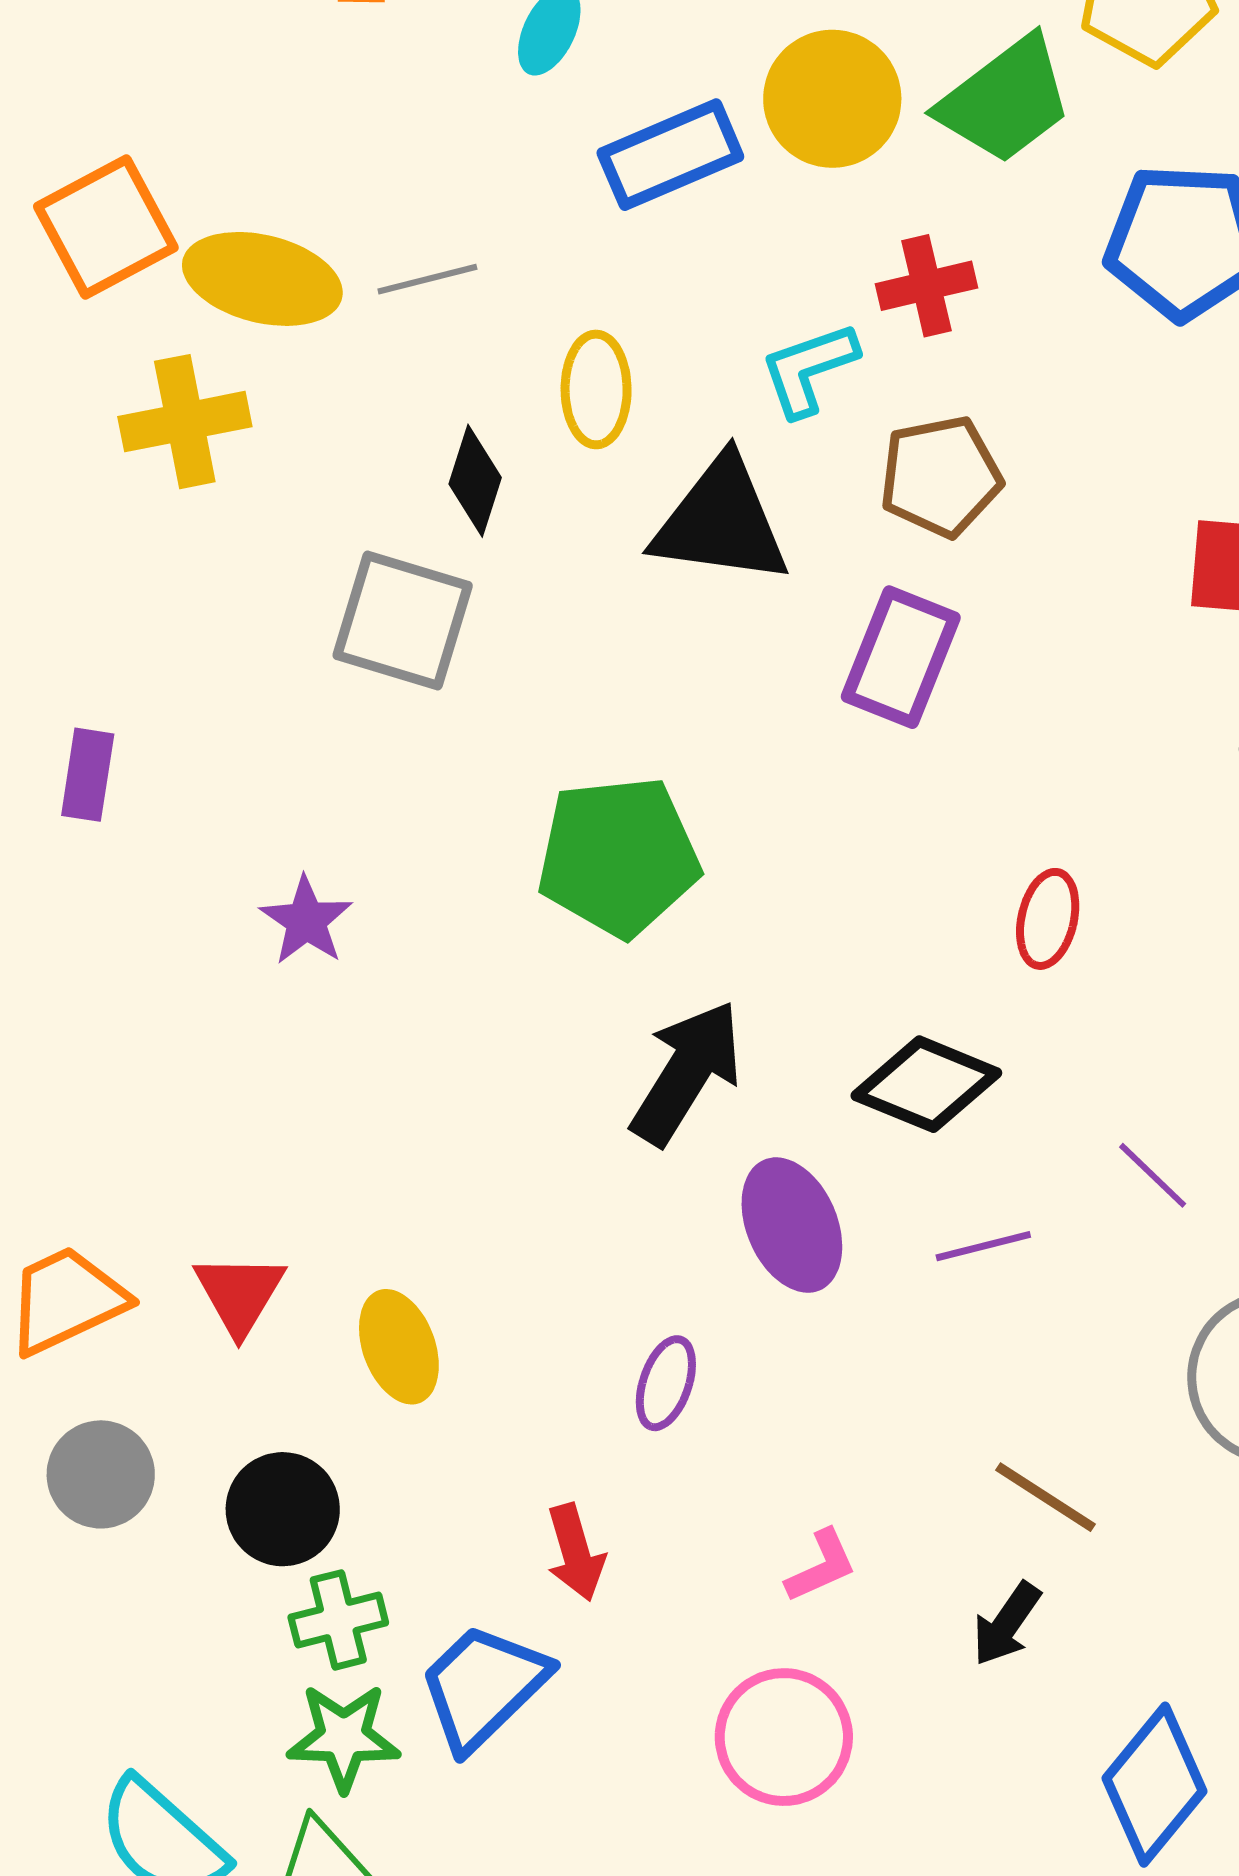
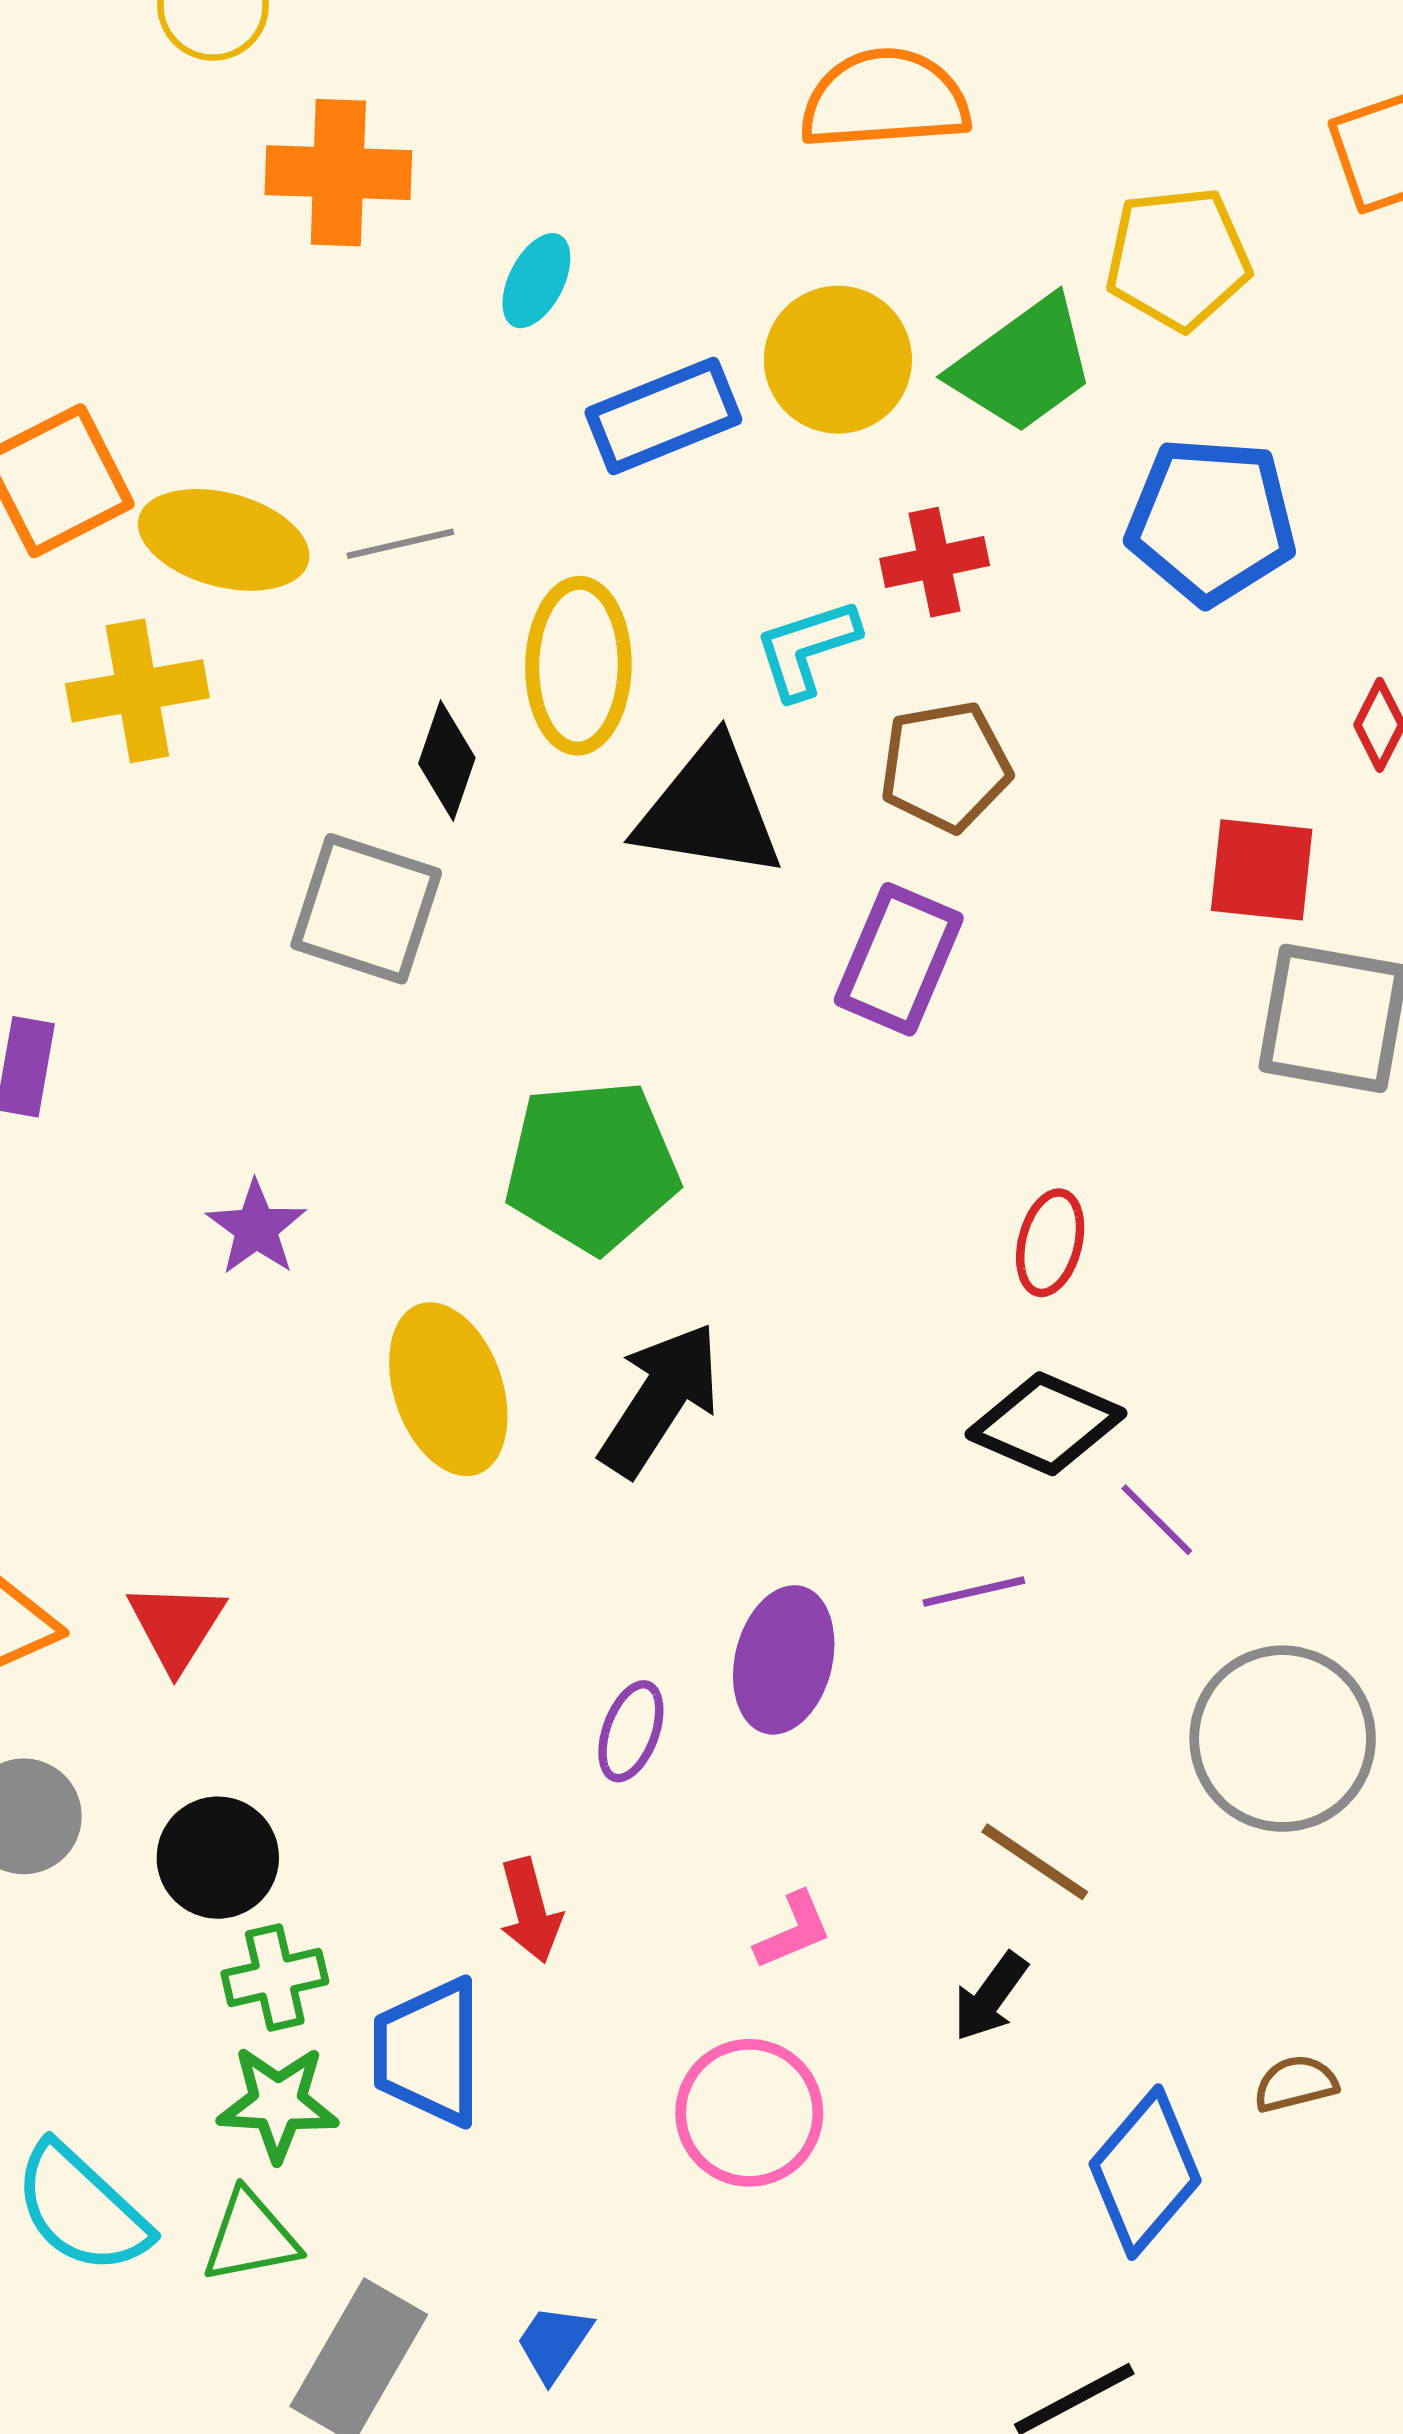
yellow ellipse: (596, 389) -> (578, 666), size x1.4
black diamond: (926, 1084) -> (1046, 1424), moved
purple ellipse: (792, 1225) -> (784, 1660), moved, turned 36
yellow ellipse: (399, 1347) -> (448, 1389), moved, size x1.4
blue trapezoid: (483, 1687) -> (429, 2052), turned -47

